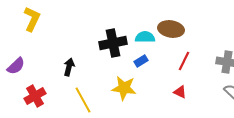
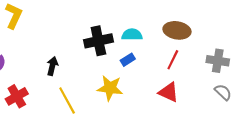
brown ellipse: (171, 29) -> (177, 30), moved
red triangle: (180, 92) -> (169, 92), size x1.5

